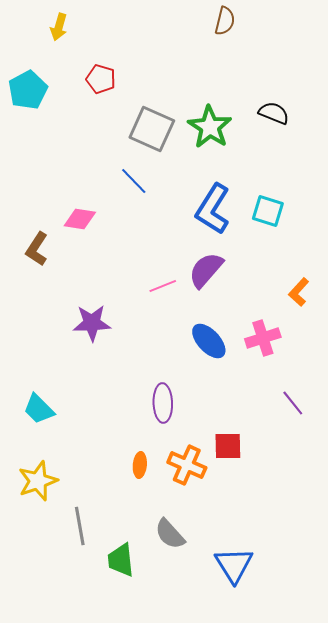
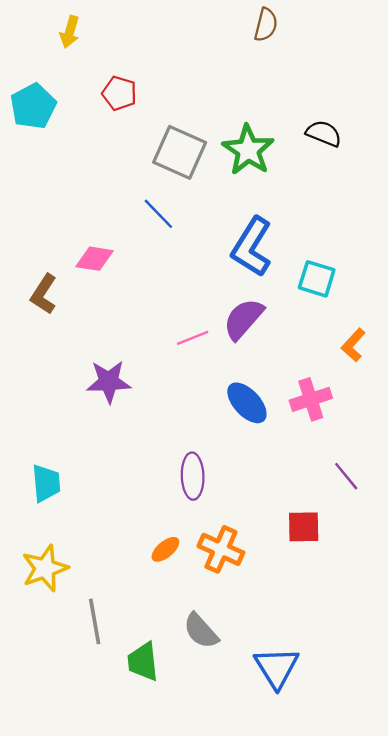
cyan square: (268, 211) -> (317, 279), moved
cyan trapezoid: (39, 409) -> (46, 483), turned -140
red square: (228, 446) -> (304, 527), moved
orange ellipse: (140, 465) -> (165, 549), turned 45

